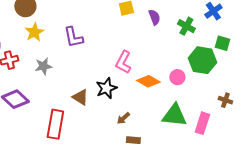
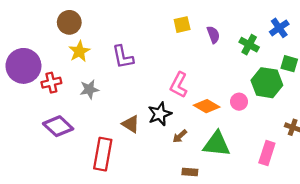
green triangle: (174, 115) -> (217, 144), moved
brown arrow: (123, 118) -> (180, 136), moved

